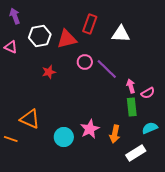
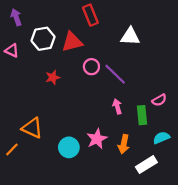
red rectangle: (90, 24) -> (90, 15), moved, turned -42
pink arrow: (131, 86) -> (117, 106), moved
orange line: (11, 139) -> (12, 150), turned -64

